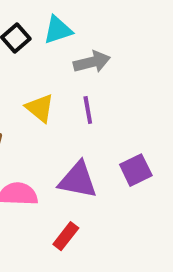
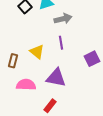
yellow triangle: (40, 108) -> (37, 52), moved
purple square: (136, 170) -> (92, 59), moved

